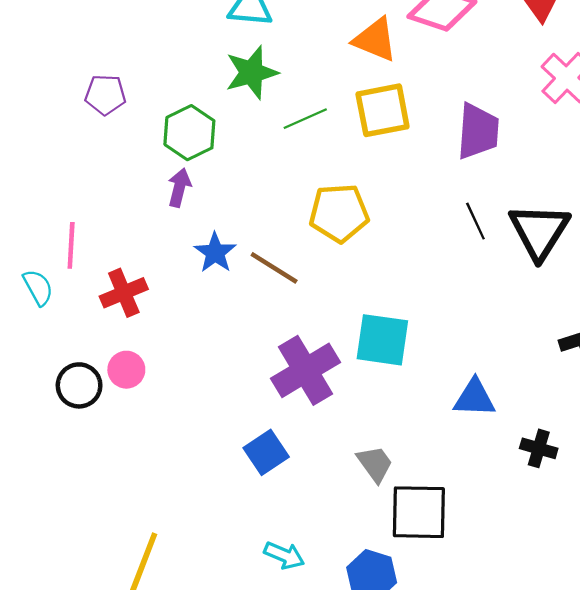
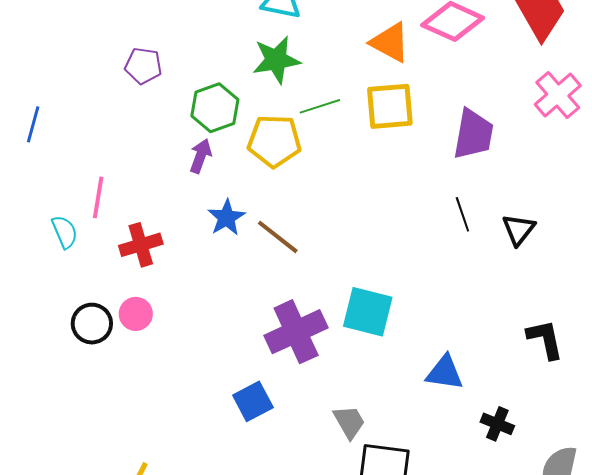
yellow pentagon: (339, 213) -> (274, 141), moved
black triangle: (539, 231) -> (519, 230), size x0.6

